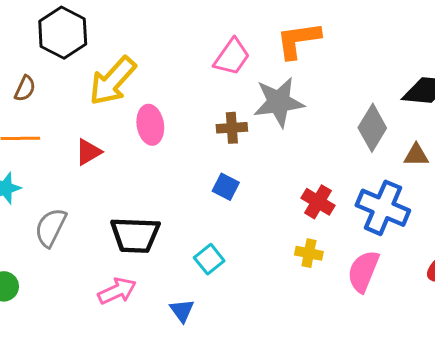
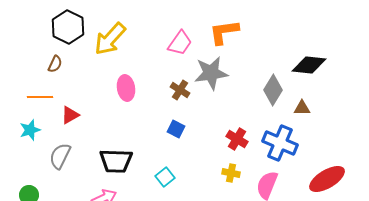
yellow arrow: (113, 81) -> (110, 39), moved
brown semicircle: (25, 89) -> (55, 64), moved
brown cross: (232, 128) -> (180, 90), turned 36
red triangle: (88, 152) -> (70, 115), moved

